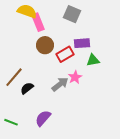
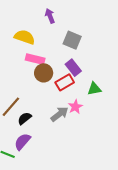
pink rectangle: (38, 22) -> (35, 59), moved, turned -54
purple rectangle: (82, 43) -> (73, 68), moved, turned 56
purple semicircle: (43, 118) -> (22, 142), moved

